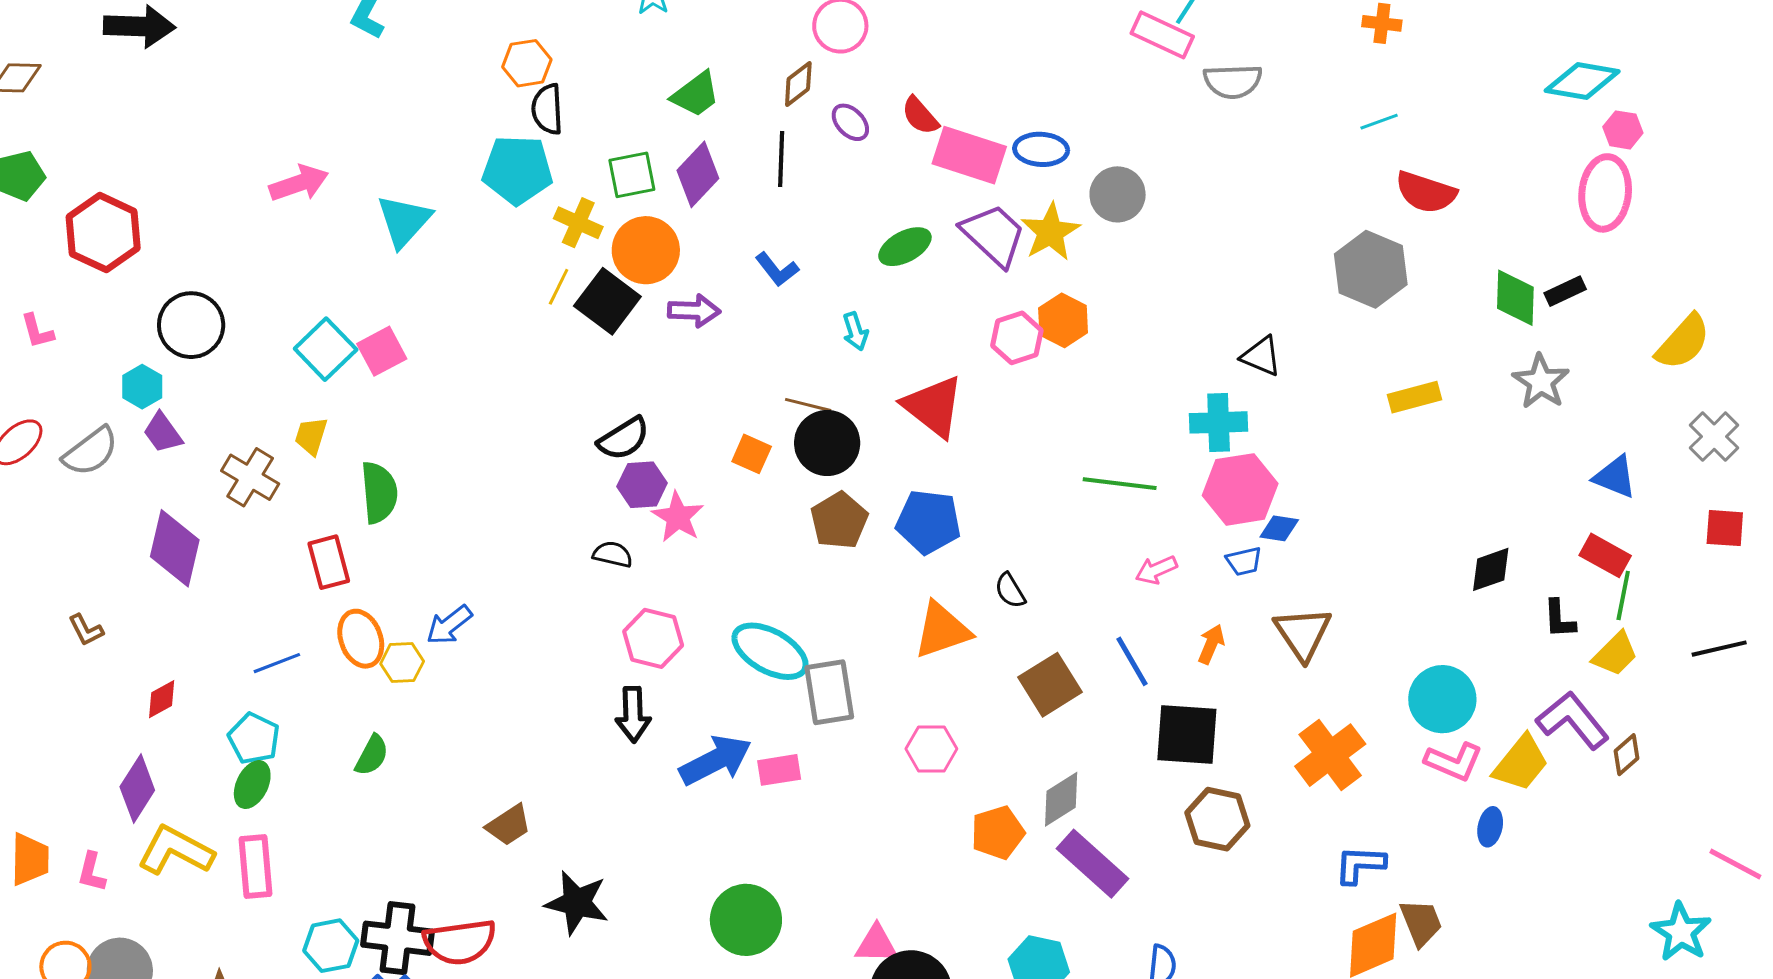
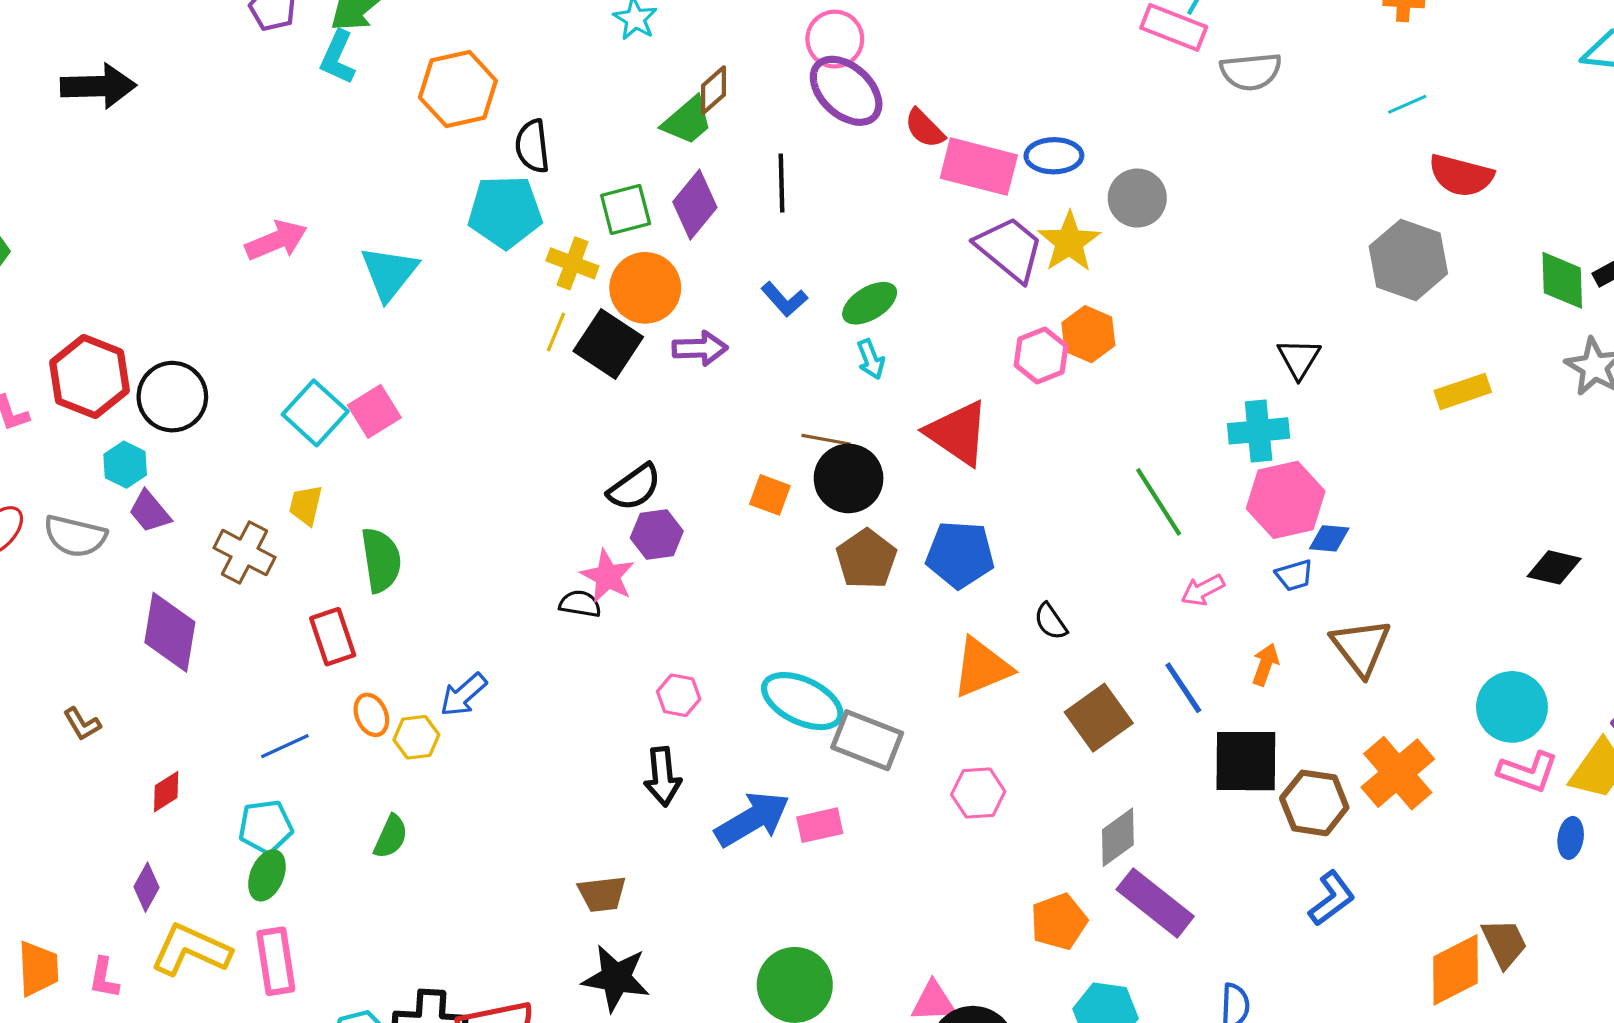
orange hexagon: (527, 63) -> (458, 89), moved, size x1.5
brown diamond: (798, 84) -> (714, 90), moved
purple ellipse: (850, 122) -> (846, 91), moved, size x1.8
red hexagon: (103, 233) -> (89, 377), moved
green ellipse: (905, 247) -> (870, 303), moved
black triangle: (1261, 356) -> (1299, 358), turned 42
gray semicircle: (91, 452) -> (75, 536), turned 54
green line: (1120, 484) -> (1159, 502), turned 54
pink star: (678, 517) -> (608, 576), moved
black semicircle: (613, 554) -> (580, 604), moved
black diamond: (1491, 569) -> (1554, 567), turned 36
pink hexagon: (653, 638) -> (679, 695), size x0.7
orange ellipse: (361, 639) -> (371, 715), size x0.7
gray rectangle: (829, 692) -> (867, 740), turned -56
cyan pentagon: (254, 738) -> (266, 827), turned -30
purple diamond: (137, 789) -> (146, 887), size x0.7
brown hexagon: (1217, 819) -> (1314, 803), moved
brown trapezoid: (509, 825) -> (602, 894), moved, turned 30
orange pentagon: (998, 833) -> (1059, 922), moved
blue L-shape: (1360, 865) -> (1332, 898), moved, turned 144

